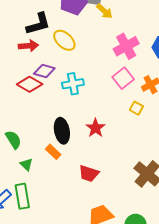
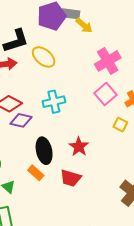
purple diamond: (44, 71) -> (21, 120), moved
red trapezoid: (89, 173) -> (71, 178), moved

